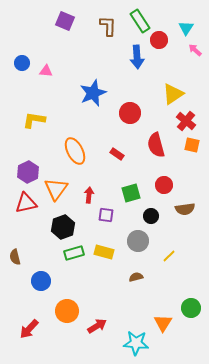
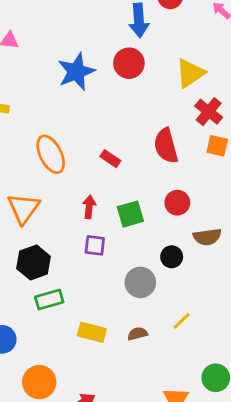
red circle: (130, 113) -> (129, 63), moved
red arrow: (89, 195) -> (89, 207), moved
black circle: (151, 216) -> (172, 257), moved
yellow rectangle: (104, 252) -> (92, 332), moved
yellow line: (169, 256) -> (182, 321), moved

